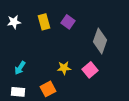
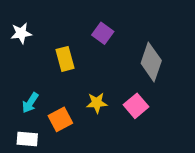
yellow rectangle: (44, 22) -> (65, 59), moved
orange square: (48, 89) -> (60, 119), moved

